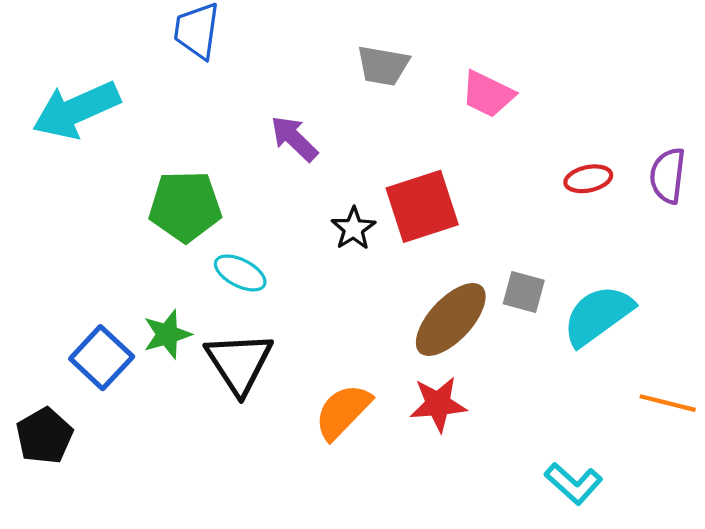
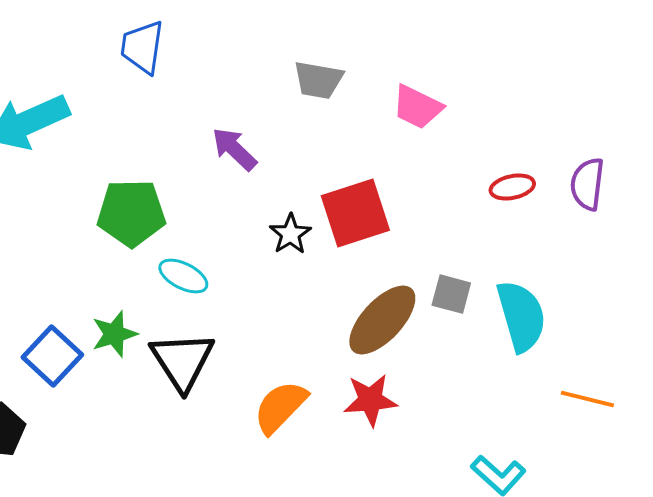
cyan semicircle: (598, 315) -> (521, 316), turned 110

